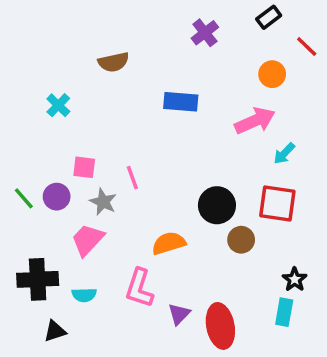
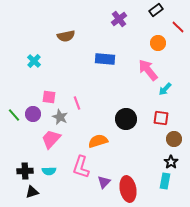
pink arrow: (255, 121) -> (148, 70), turned -105
red square: (277, 204) -> (161, 118), size x0.7
brown circle: (241, 240) -> (174, 139), moved
black cross: (38, 279) -> (25, 171), moved, size x0.7

